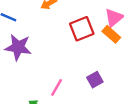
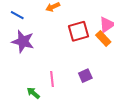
pink line: (57, 87) -> (52, 79), turned -42

